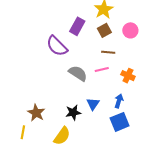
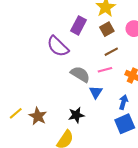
brown line: (108, 52) -> (111, 52), turned -32
blue triangle: (93, 104) -> (96, 92), moved
yellow line: (23, 132) -> (16, 113), moved, turned 40

